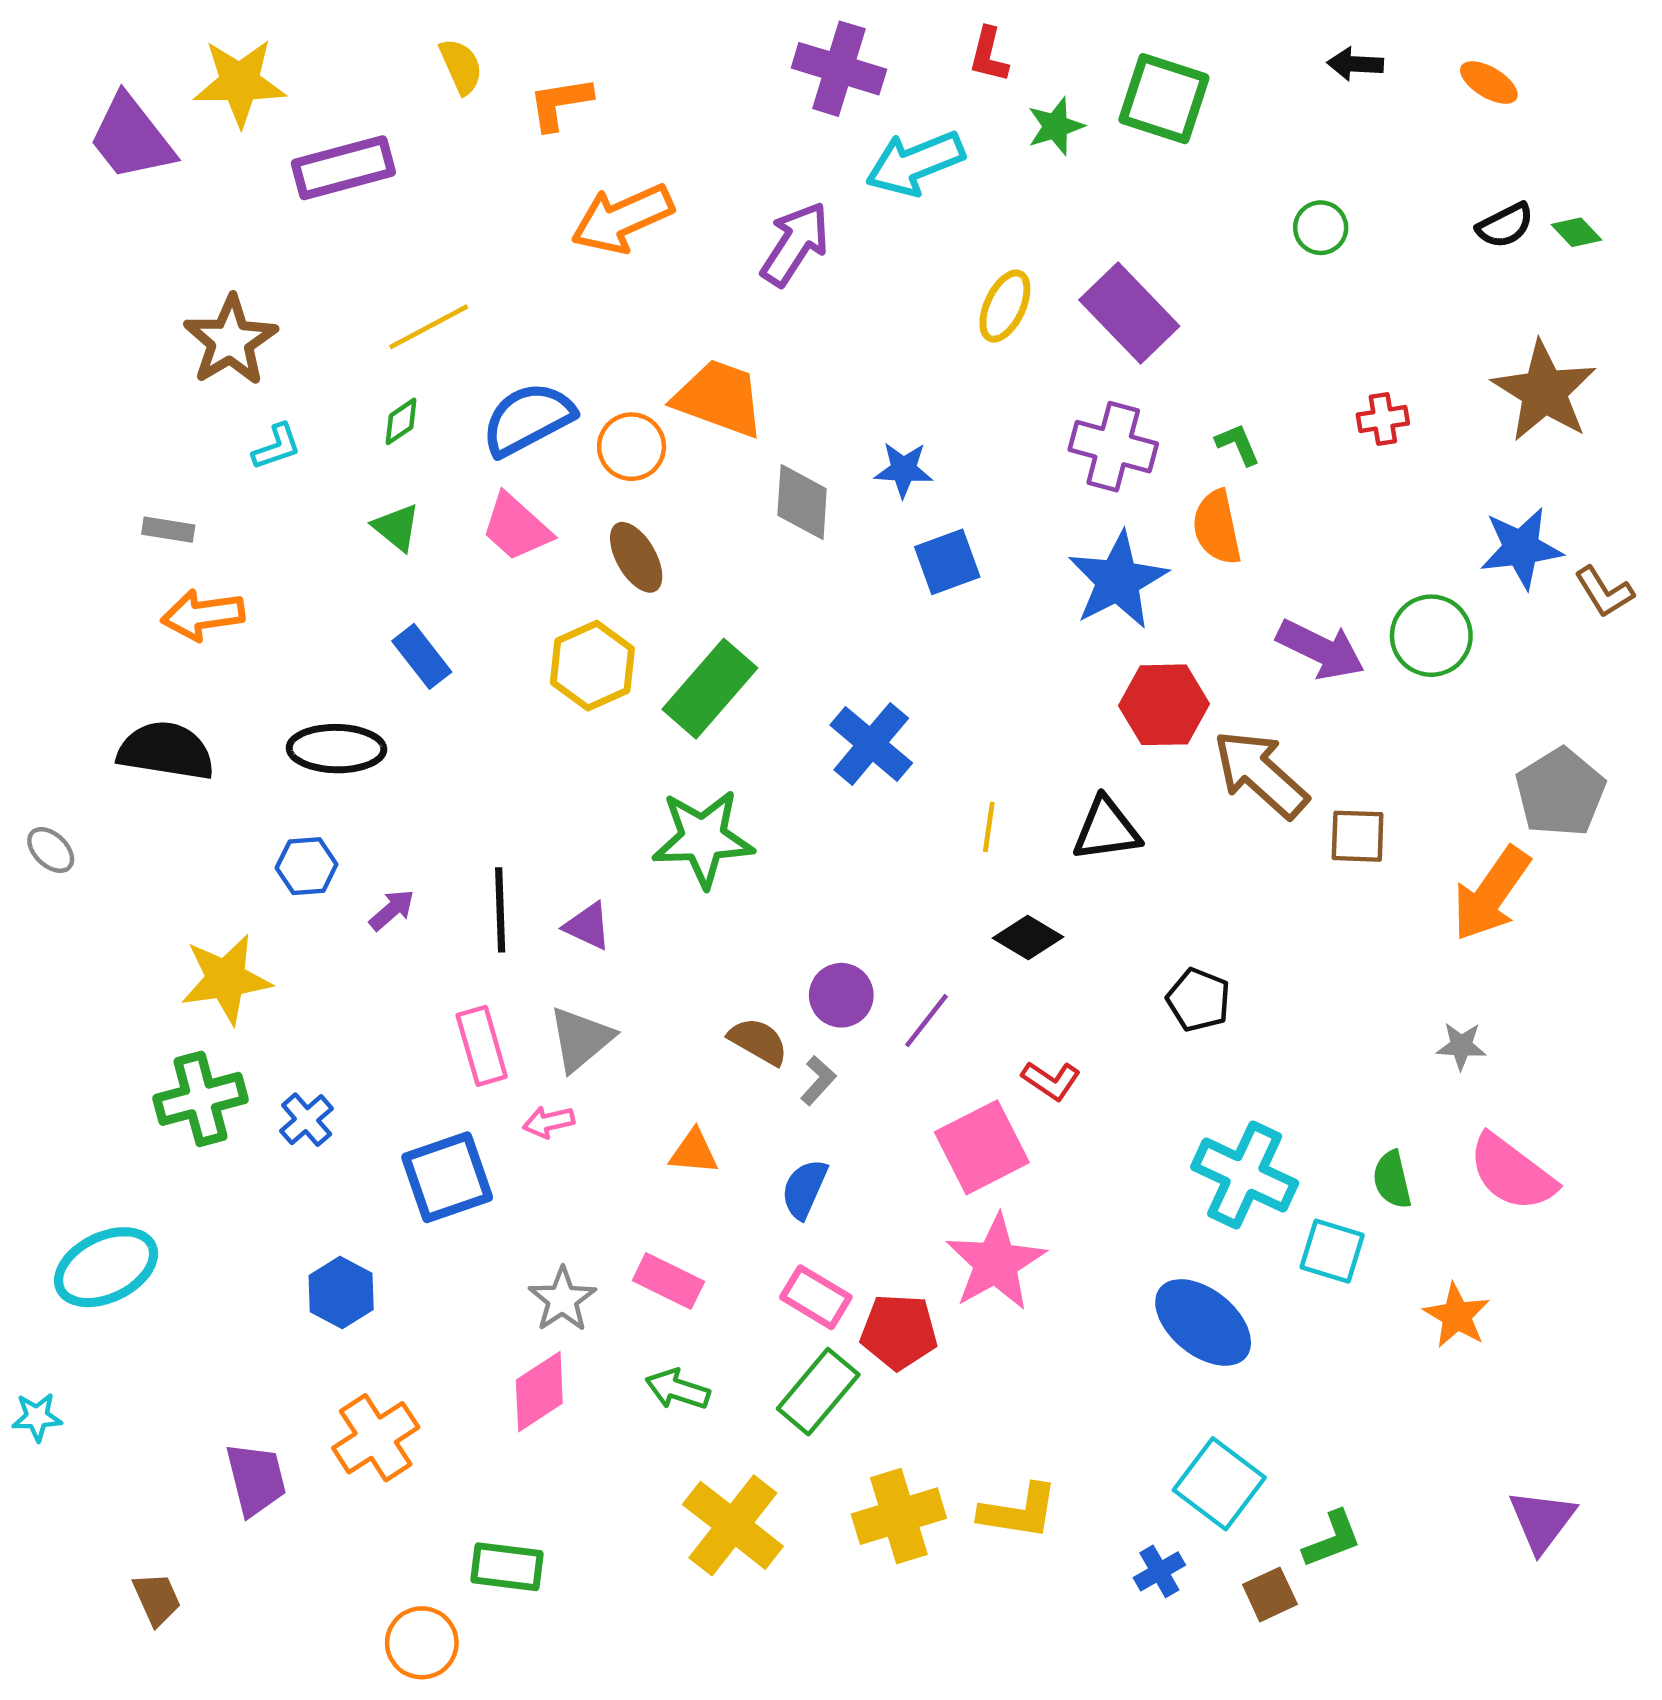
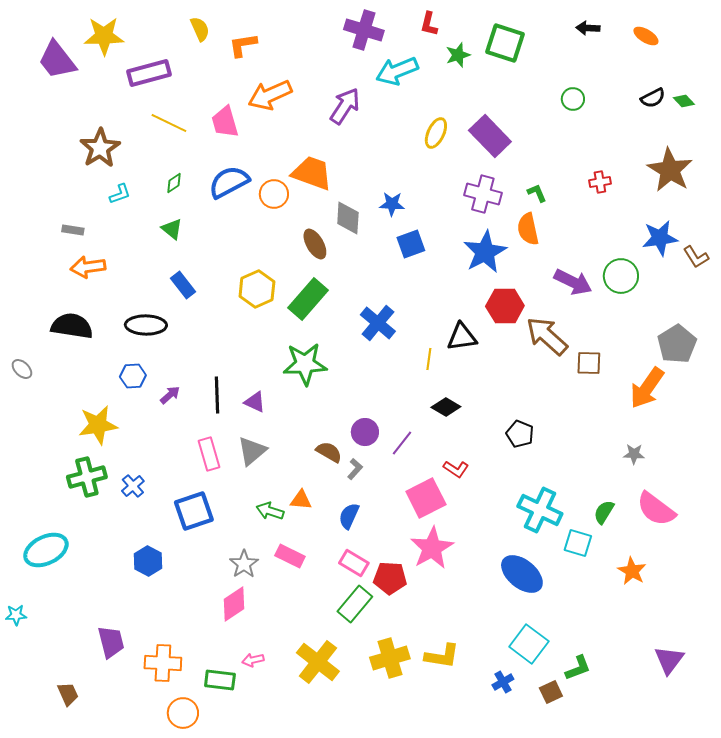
yellow line: (429, 327) -> (169, 123), moved, turned 54
pink trapezoid: (516, 527) -> (225, 122), moved, turned 32
brown ellipse: (636, 557) -> (315, 244), moved
black triangle: (1106, 829) -> (462, 337), moved
pink arrow: (549, 1122) -> (253, 660), moved
green semicircle: (1392, 1180) -> (604, 512), turned 45
green arrow: (678, 1389) -> (270, 511), moved
orange cross: (376, 1438) -> (163, 663), moved, turned 36

